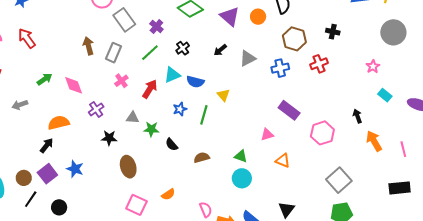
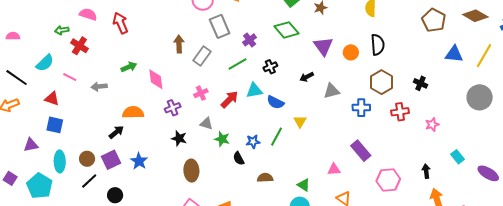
pink star: (373, 66) -> (432, 125), moved
pink cross: (121, 81) -> (201, 93), moved
blue star: (180, 109) -> (253, 142), moved

